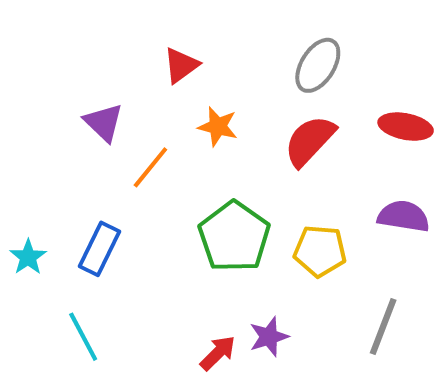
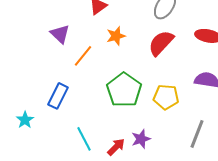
orange star: (218, 127) -> (116, 36), turned -30
cyan star: (28, 257) -> (25, 120), moved
cyan line: (83, 337) -> (84, 139), moved

